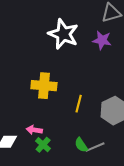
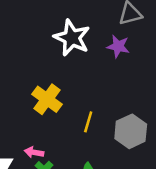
yellow cross: (44, 86) -> (47, 99), turned 30

